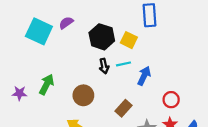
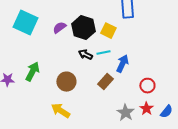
purple semicircle: (66, 23) -> (59, 28), moved
black arrow: (104, 66) -> (85, 55), turned 128
brown rectangle: (123, 108) -> (105, 82), moved

